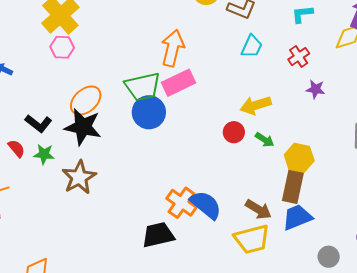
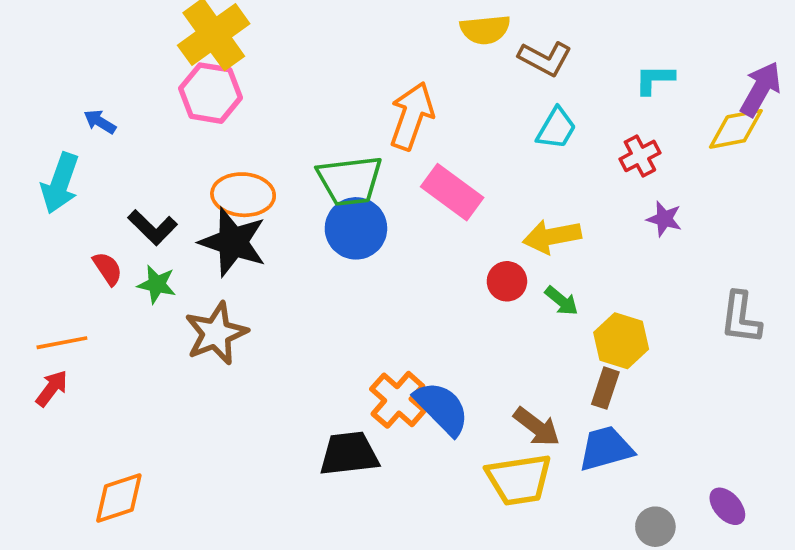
pink hexagon: (62, 47) -> (211, 93), size x1.4
pink rectangle: (178, 83) -> (452, 192), moved, turned 56
orange ellipse: (86, 101) -> (243, 195), turned 40
brown rectangle: (293, 184) -> (605, 388), size x0.6

